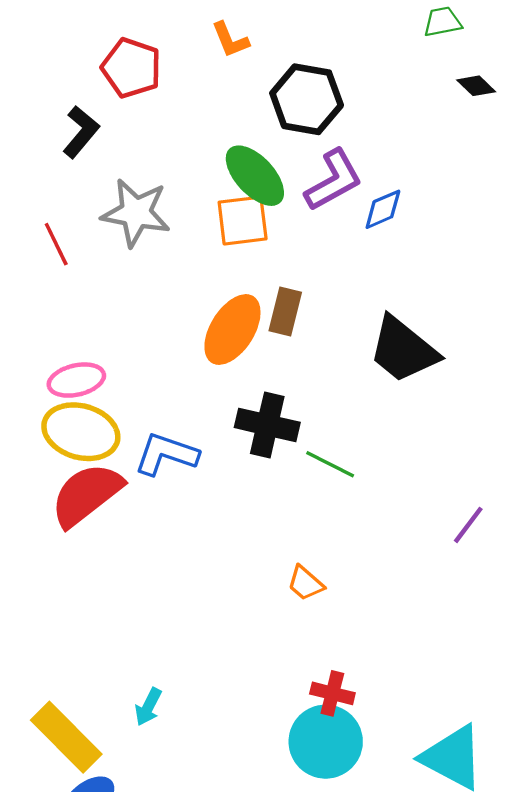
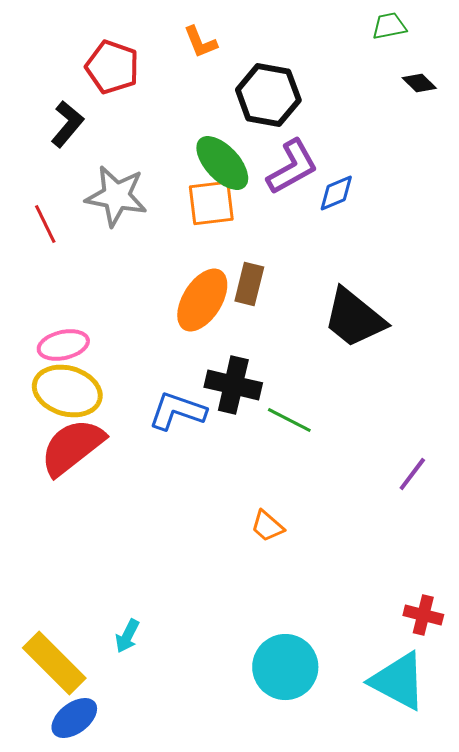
blue L-shape: (166, 454) -> (177, 411), moved
red cross: (332, 693) -> (423, 615), moved

